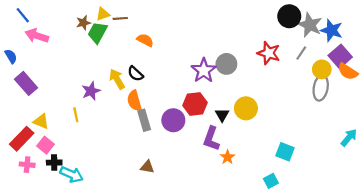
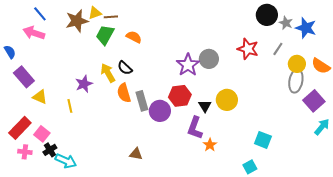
blue line: (23, 15) -> (40, 14), moved
brown star: (83, 23) -> (77, 21), size x1.6
gray star: (310, 25) -> (286, 23), size x0.6
green trapezoid: (98, 33) -> (105, 35), moved
purple square: (340, 56) -> (314, 101), moved
gray rectangle: (144, 120) -> (142, 101), moved
yellow triangle: (41, 121) -> (40, 97), moved
black cross: (54, 163) -> (50, 150), turned -32

